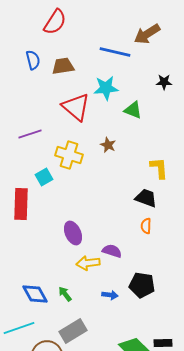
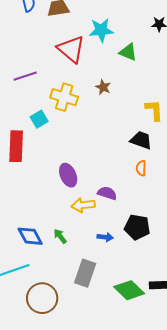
gray rectangle: (73, 331) -> (85, 273), moved, turned -40

